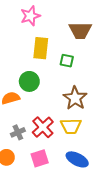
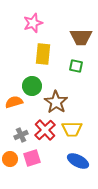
green square: (67, 61) -> (76, 66), moved
brown star: (75, 98) -> (56, 102), moved
pink square: (40, 158) -> (32, 158), moved

